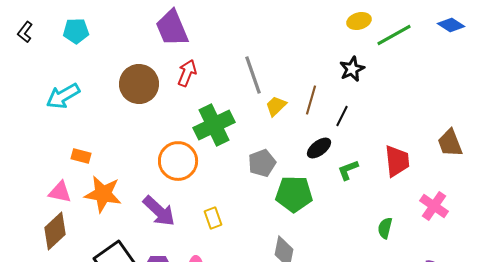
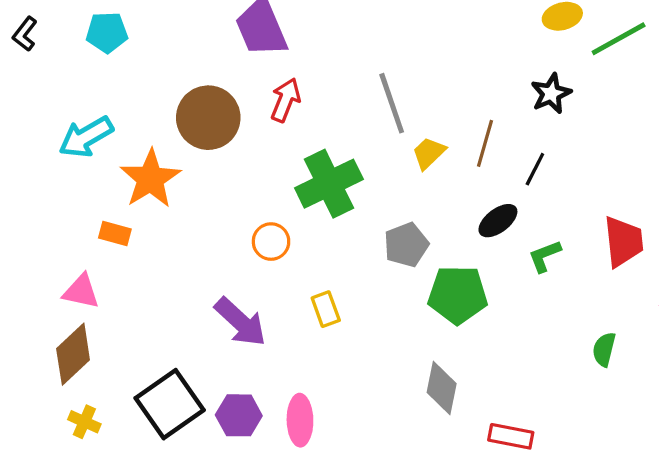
orange circle: (178, 161) -> (271, 242), size x0.6
orange star: (103, 194) -> (150, 179), moved, turned 30
yellow rectangle: (213, 218) -> (326, 309), moved

